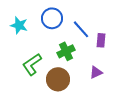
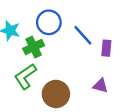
green cross: (66, 51) -> (34, 47), moved
purple triangle: (96, 72) -> (101, 86), turned 40

